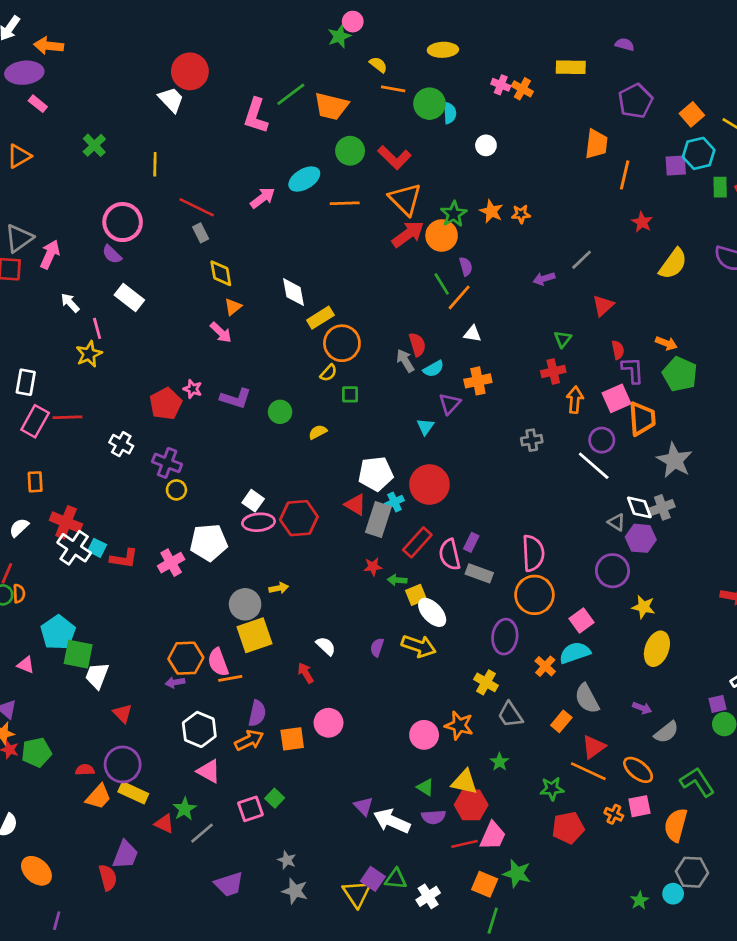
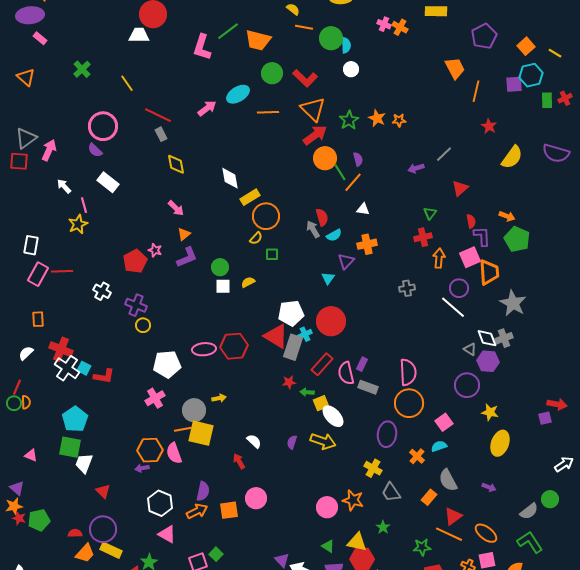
white trapezoid: (171, 100) -> (139, 35), turned -45
orange trapezoid: (596, 144) -> (455, 68), turned -35
white circle: (486, 145) -> (351, 69), moved
orange triangle: (19, 156) -> (26, 77), turned -48
yellow line: (155, 164) -> (127, 83), turned -36
orange circle: (442, 236) -> (325, 158), moved
orange triangle: (233, 307) -> (184, 234), moved
purple L-shape: (236, 398) -> (187, 257), turned -40
white square: (253, 501) -> (223, 286), moved, turned -35
red triangle: (355, 505) -> (276, 336), size x1.5
pink cross: (171, 563) -> (155, 398), moved
cyan pentagon: (58, 633) -> (75, 419), moved
yellow square: (254, 635) -> (201, 433), turned 32
cyan semicircle: (575, 653) -> (439, 446), size x0.7
orange line: (230, 678) -> (183, 429), moved
purple square: (717, 704) -> (545, 418), moved
gray semicircle: (666, 732) -> (529, 511), moved

